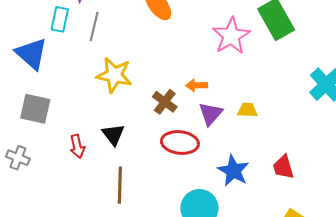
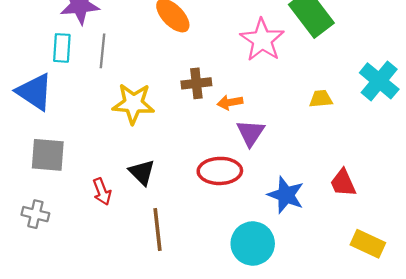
brown cross: (165, 102) -> (196, 83), moved, turned -35
yellow trapezoid: (247, 110) -> (321, 99), moved

